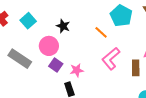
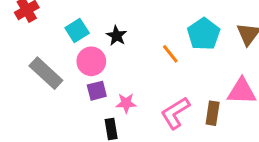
cyan square: (28, 21) -> (77, 31), moved
pink L-shape: (111, 59) -> (175, 113), moved
purple square: (56, 65) -> (97, 91), turned 32

